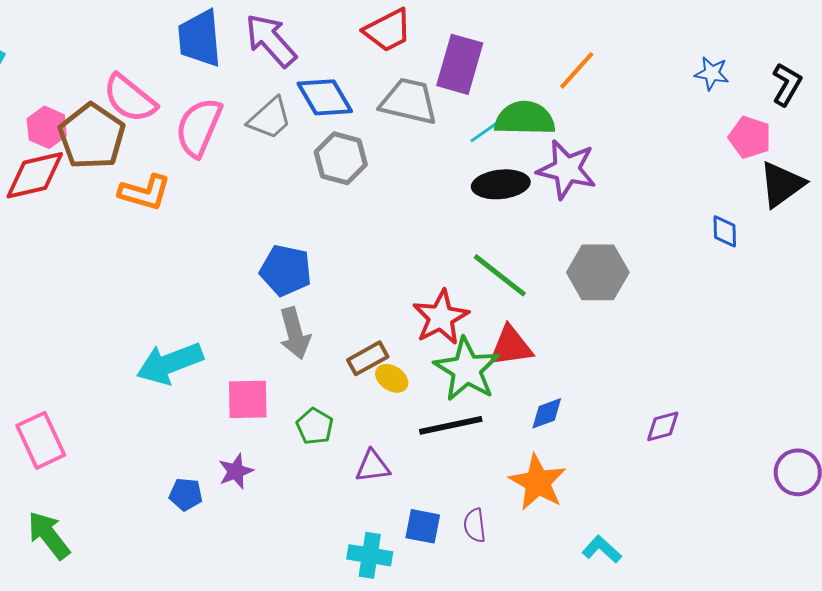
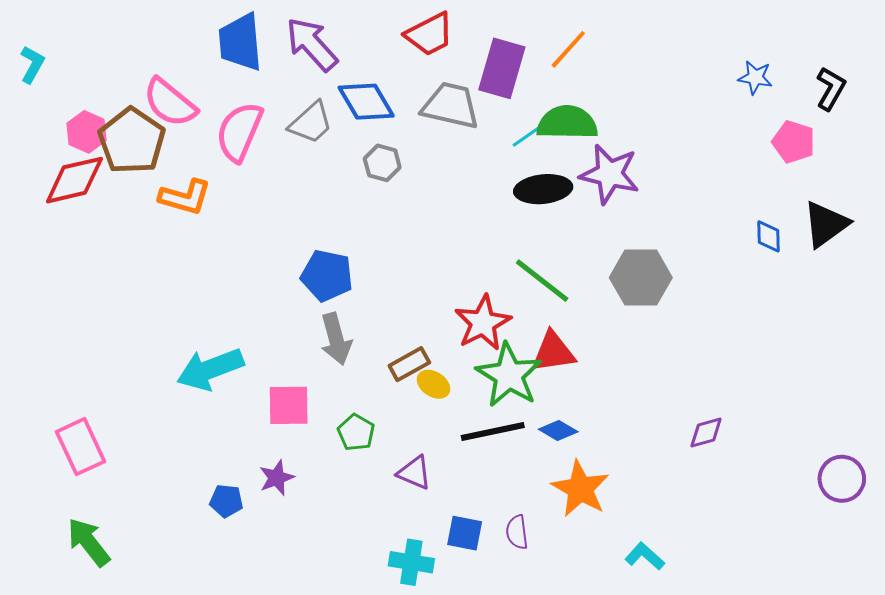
orange line: (577, 70) -> (568, 49), moved
gray hexagon: (341, 158) -> (382, 163), size x0.7
black triangle: (782, 184) -> (826, 224), moved
blue diamond: (547, 413) -> (558, 430), moved, turned 51
purple triangle: (373, 466) -> (414, 473), turned 30

